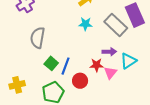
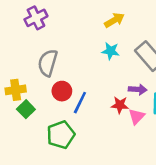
green square: (51, 63) -> (26, 109), moved
red circle: (80, 81) -> (62, 91), moved
yellow cross: (17, 85) -> (16, 90), moved

